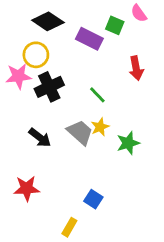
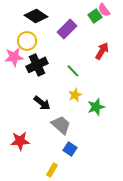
green square: (115, 25) -> (95, 16), moved, turned 32
purple rectangle: (89, 39) -> (67, 29), turned -72
red arrow: (136, 68) -> (102, 51), turned -138
gray trapezoid: (80, 132) -> (61, 125), moved
black arrow: (40, 138) -> (42, 103), moved

